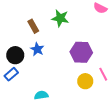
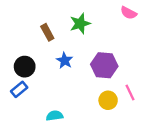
green star: (60, 18) -> (80, 24), turned -30
blue star: (37, 49) -> (65, 60), moved

